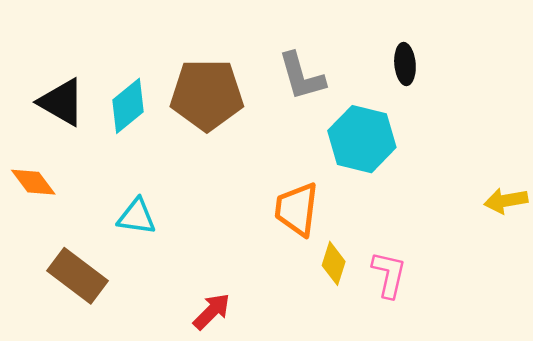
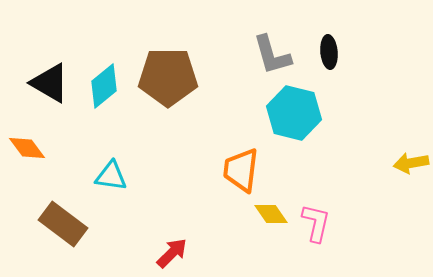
gray L-shape: (302, 76) -> (272, 55), moved
yellow diamond: (334, 263) -> (271, 214), turned -52

